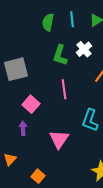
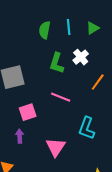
pink line: (64, 89) -> (61, 97), turned -60
pink square: (31, 104) -> (28, 112), turned 30

